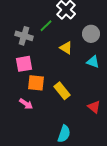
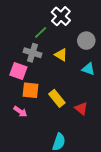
gray cross: (24, 36) -> (33, 53), moved
pink square: (24, 64) -> (18, 71), turned 30
red triangle: (94, 107) -> (81, 108), moved

